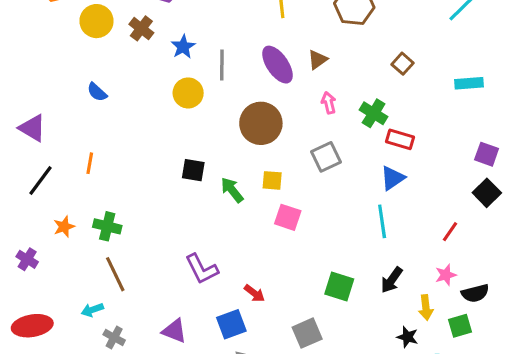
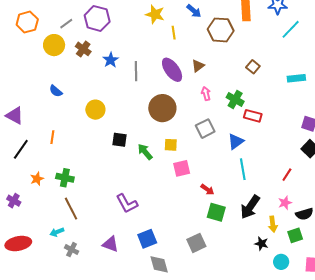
yellow circle: (188, 93) -> (95, 110), moved
blue triangle: (393, 178) -> (236, 141), moved
pink square: (288, 217) -> (182, 168), turned -30
black arrow: (392, 280) -> (250, 207), size x1.4
red arrow: (254, 293) -> (207, 190), moved

